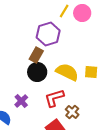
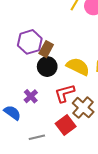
purple hexagon: (48, 34) -> (30, 42), moved
brown cross: (72, 112) -> (83, 108), size x1.5

